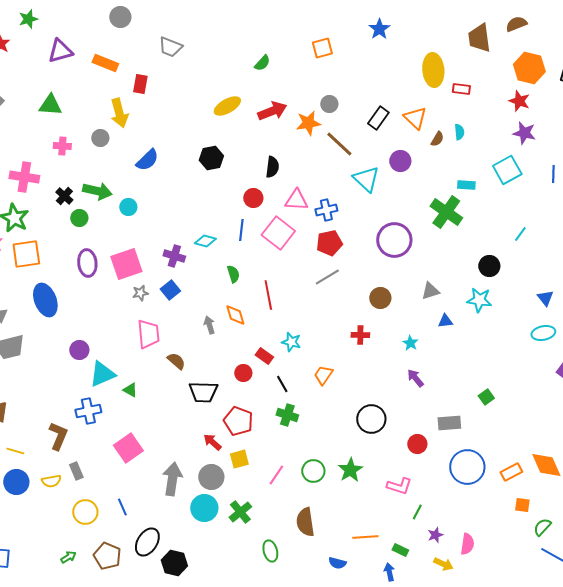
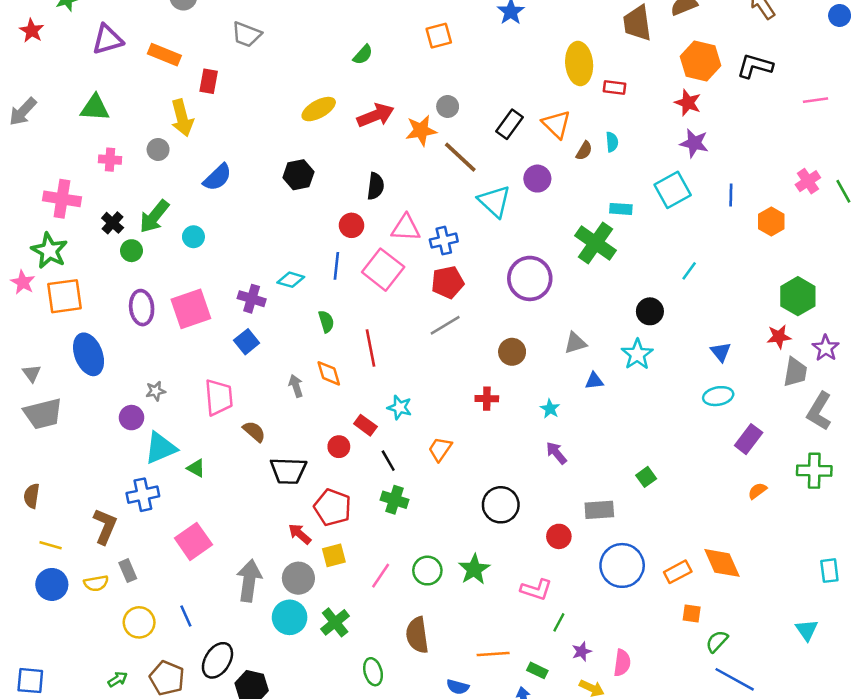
green arrow: (97, 191) -> (154, 217), turned 116
gray star: (140, 293) -> (156, 391), moved
cyan star: (479, 300) -> (637, 354), turned 30

